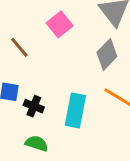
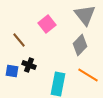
black cross: (34, 106) -> (29, 65), moved

